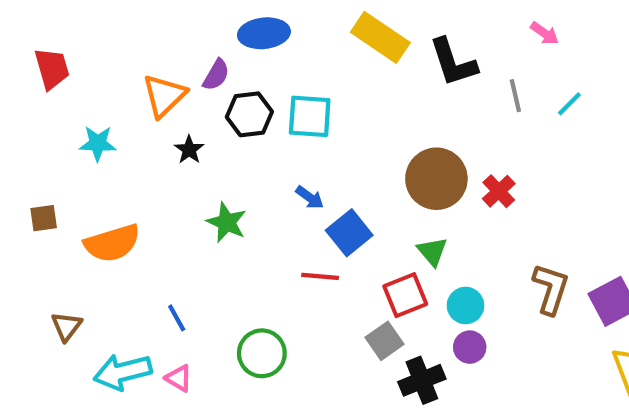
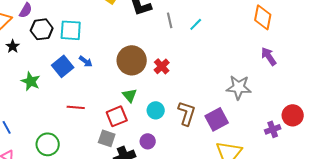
blue arrow: (310, 197) -> (86, 61), moved
blue square: (349, 233) -> (63, 66), moved
cyan circle: (466, 306) -> (156, 110), moved
gray square: (384, 341) -> (107, 138), turned -36

